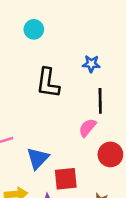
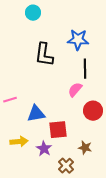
blue star: (91, 64) -> (78, 40), size x1.5
blue triangle: (38, 158) -> (36, 114), turned 36

